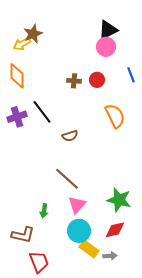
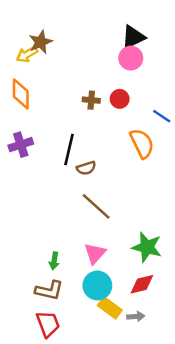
blue line: (131, 75) -> (162, 116), moved, turned -35
black line: (42, 112) -> (69, 150), moved, turned 50
brown line: (67, 179) -> (96, 206), moved
brown L-shape: (23, 235) -> (49, 290), moved

